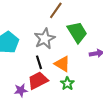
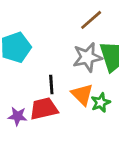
gray star: (45, 39) -> (87, 57), moved
green star: (67, 84) -> (101, 103), moved

